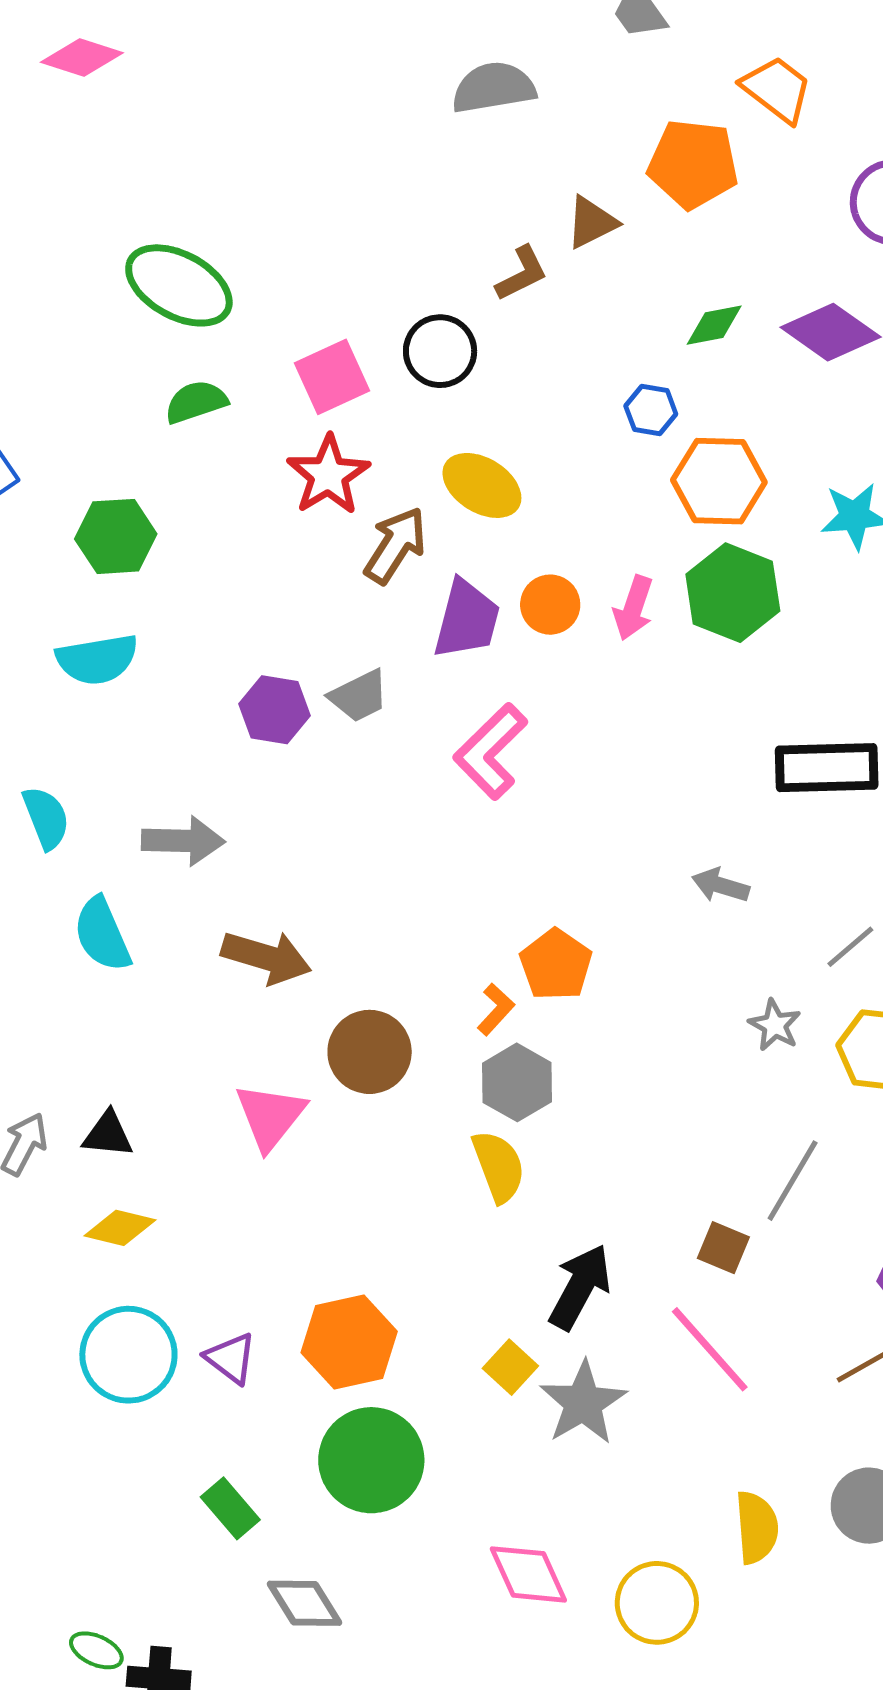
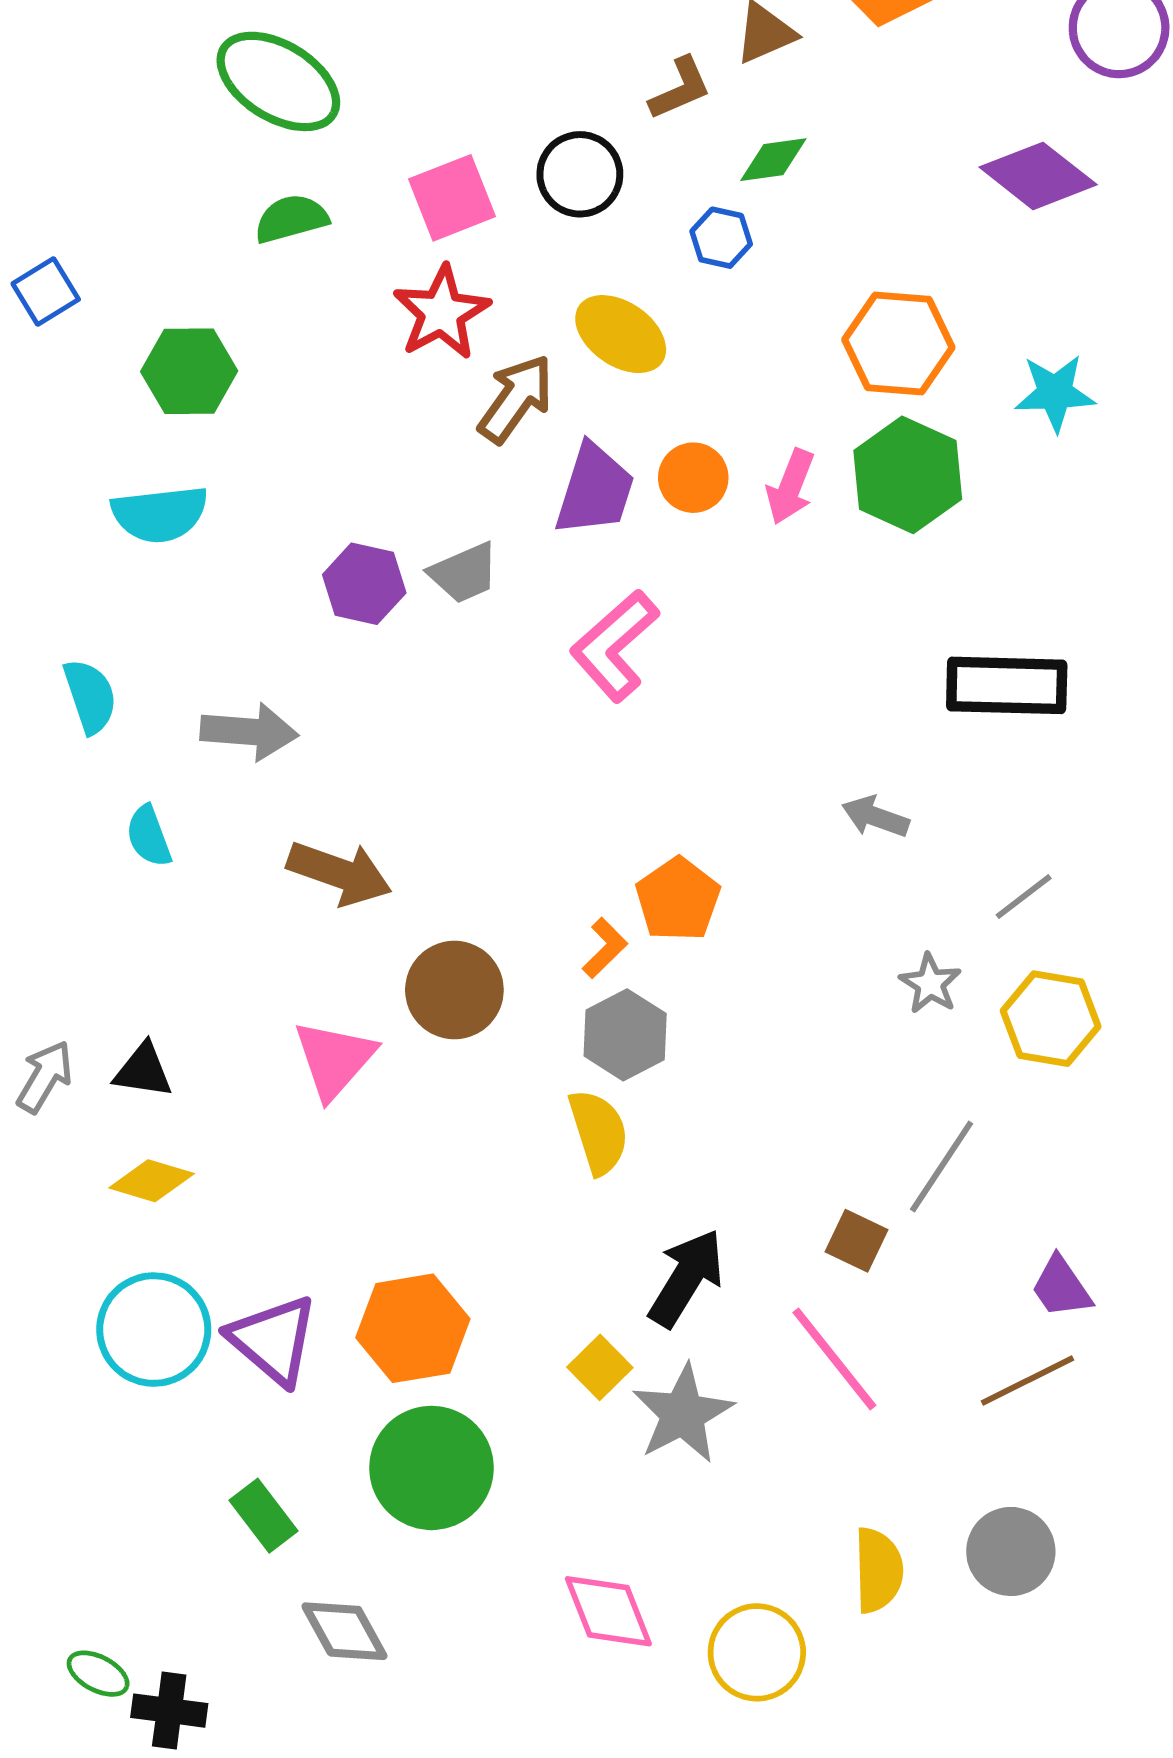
green diamond: (714, 325) -> (773, 160), moved
blue hexagon: (651, 410) -> (721, 238), moved
cyan semicircle: (102, 934) -> (149, 836), size x0.7
purple triangle: (231, 1358) -> (273, 1340), size x1.5

